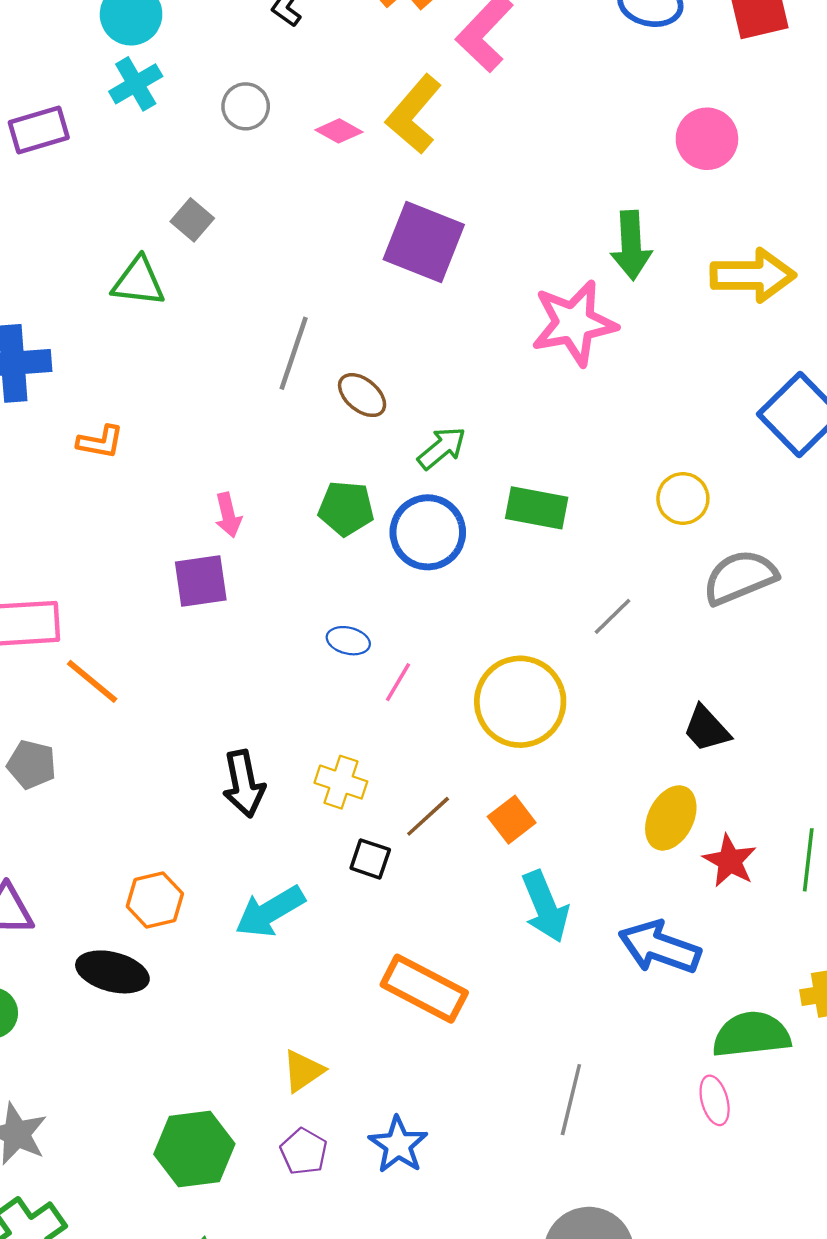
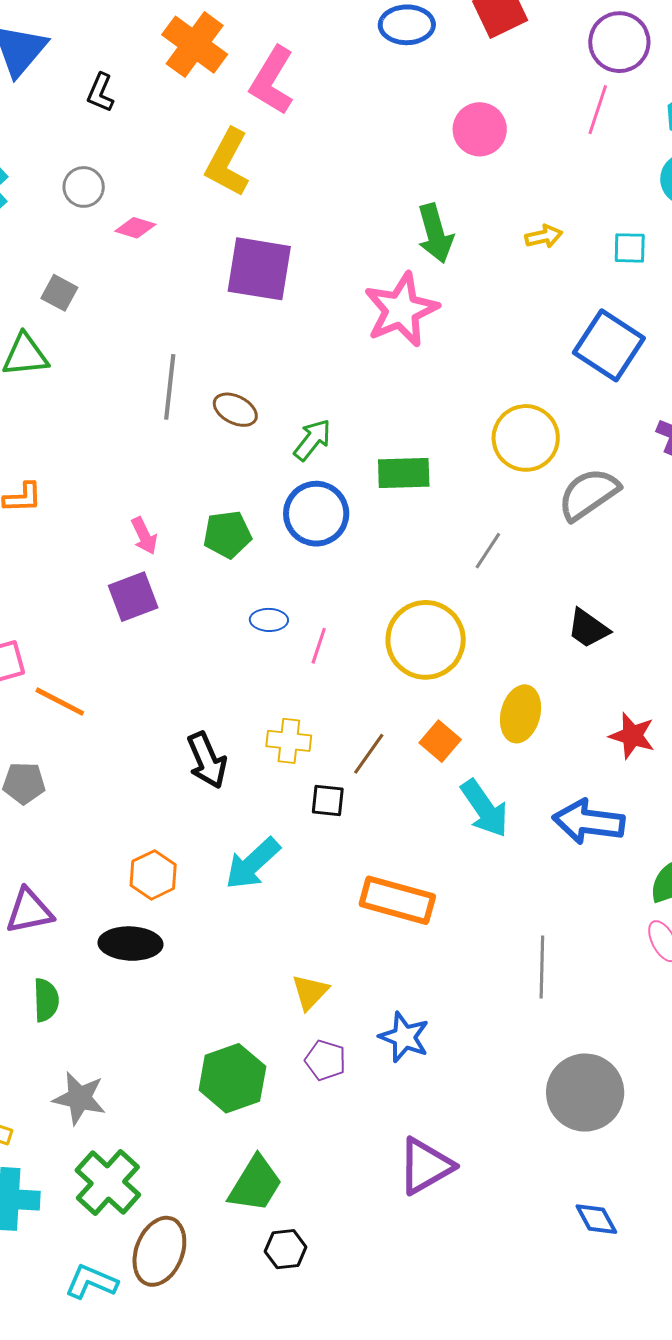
pink diamond: (339, 131) -> (135, 228), moved
yellow arrow: (753, 275) -> (544, 236), size x0.5
yellow circle: (683, 498) -> (526, 438), size x1.5
green pentagon: (346, 508) -> (227, 534), moved
yellow ellipse: (671, 818) -> (521, 714), moved

